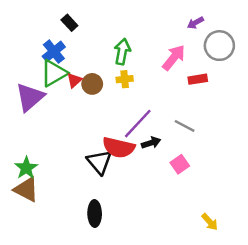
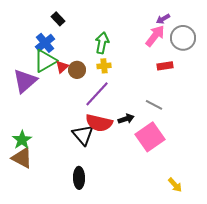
pink arrow: (174, 58) -> (155, 36), moved
purple line: (138, 124) -> (97, 94), moved
pink square: (180, 164) -> (150, 137), size x1.8

